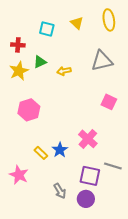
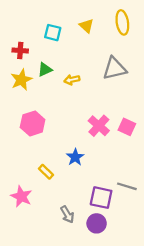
pink square: (109, 102) -> (127, 127), moved
pink cross: (88, 139) -> (99, 126), moved
blue star: (60, 150) -> (75, 157), moved

